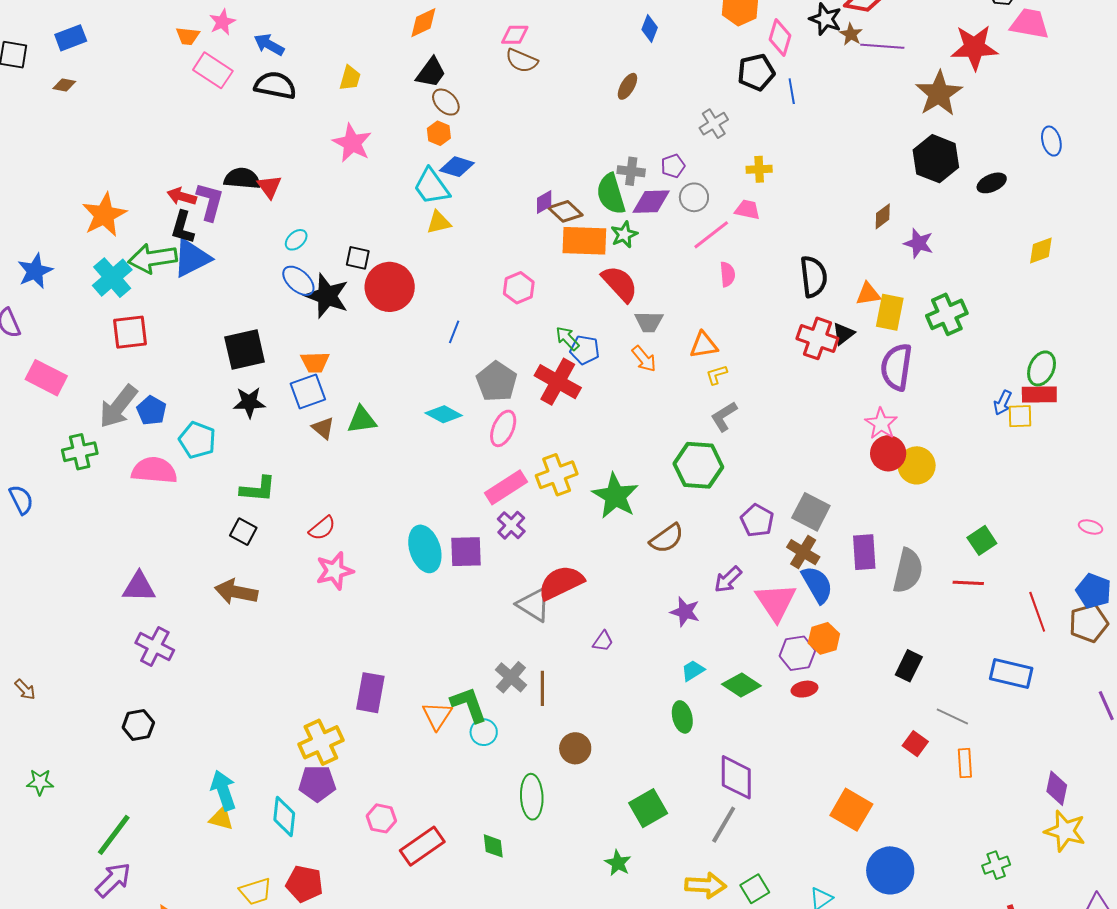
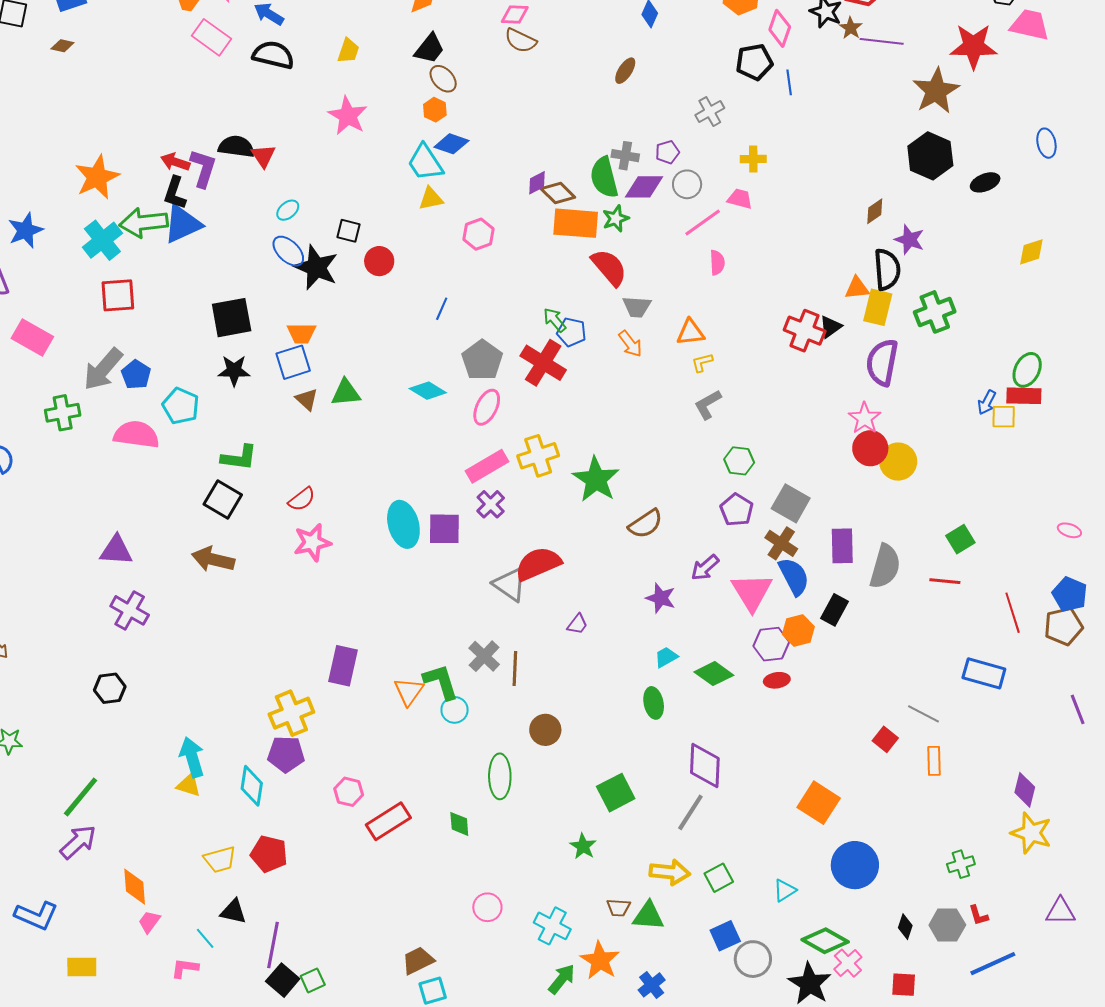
black semicircle: (814, 277) -> (887, 269), moved
red circle: (390, 287) -> (379, 261), size x0.6
pink hexagon: (519, 288) -> (478, 234), moved
green hexagon: (698, 465) -> (739, 461), moved, size x0.6
black square: (243, 532) -> (223, 499), size x1.4
black rectangle: (909, 666) -> (835, 610), moved

